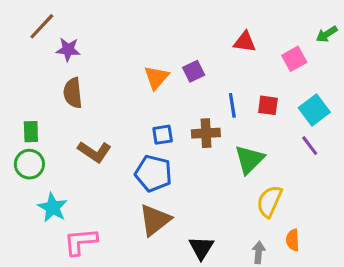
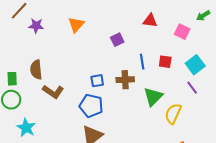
pink square: (294, 59) -> (182, 32), turned -35
orange triangle: (156, 77) -> (76, 25), moved
brown semicircle: (73, 93) -> (36, 70), moved
yellow semicircle: (269, 201) -> (173, 114), moved

